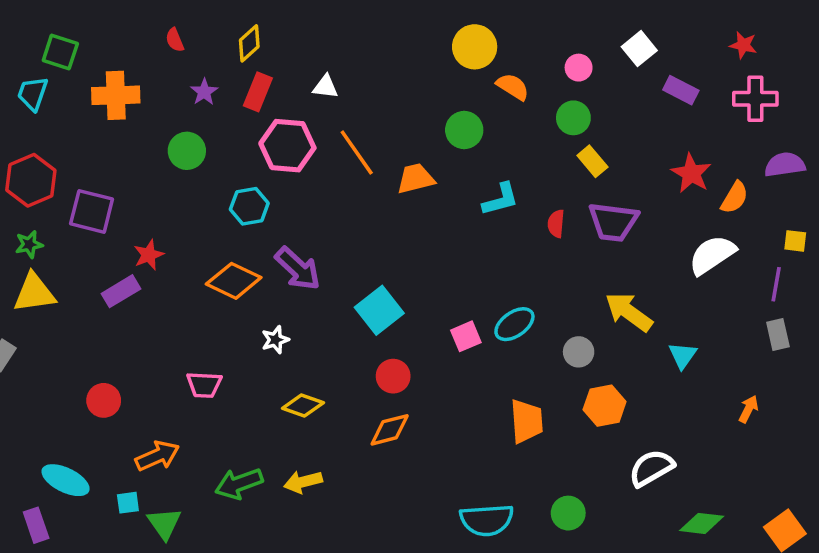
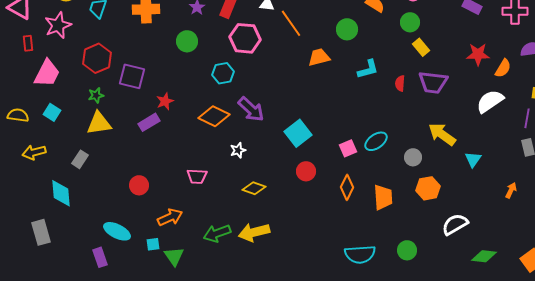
orange line: (357, 153) -> (291, 23), moved
red star: (691, 173) -> (478, 54), turned -30
orange diamond: (390, 430) -> (347, 187), moved, turned -50
yellow arrow: (303, 482) -> (254, 232), size x1.4

